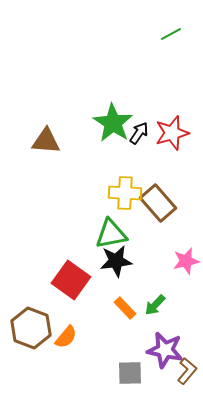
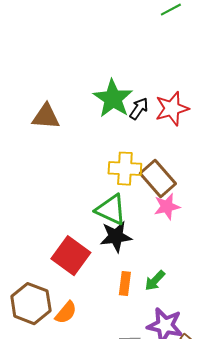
green triangle: (111, 234) -> (111, 210), turned 36
pink star: (186, 261) -> (167, 207), moved
orange rectangle: (125, 308) -> (125, 284), turned 50

